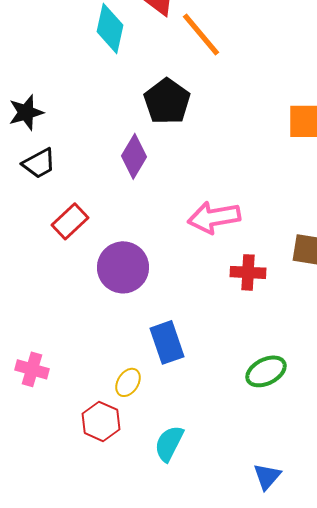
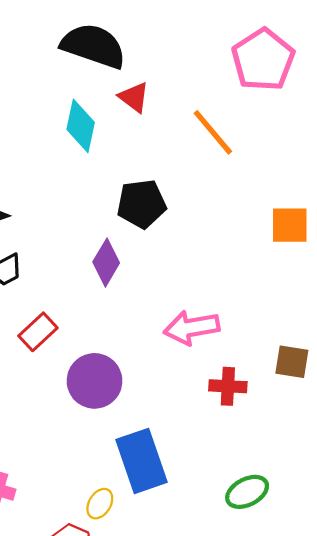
orange line: (201, 34) -> (213, 132), moved
black pentagon: (167, 101) -> (141, 204), turned 30
blue rectangle: (167, 342) -> (141, 461), size x1.4

